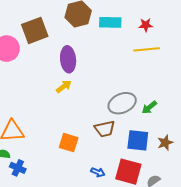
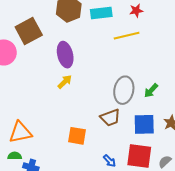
yellow line: (147, 49) -> (127, 36), moved
gray ellipse: (122, 103) -> (124, 90), turned -48
blue arrow: (98, 172) -> (110, 161), turned 32

